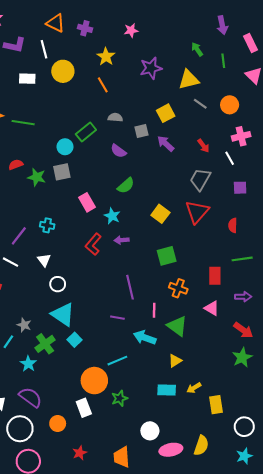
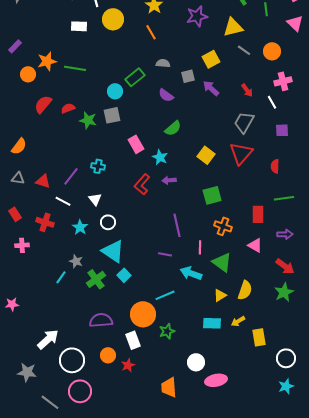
cyan star: (28, 364) -> (80, 227), moved
purple semicircle: (30, 397) -> (101, 320), moved, turned -40
yellow semicircle: (201, 446) -> (245, 290), moved
red star: (80, 453) -> (128, 365), moved

